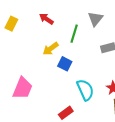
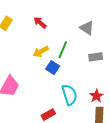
gray triangle: (95, 19) -> (87, 28), turned -42
green line: (74, 34) -> (63, 50), moved

